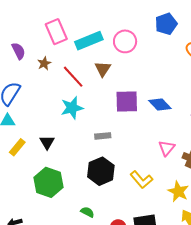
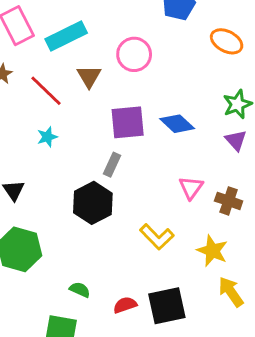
pink circle: (125, 41) -> (134, 54), moved
cyan star: (72, 108) -> (47, 137), size x0.6
gray rectangle: (103, 136) -> (112, 165), moved, turned -56
black hexagon: (101, 171) -> (93, 203), moved

